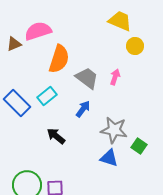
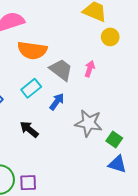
orange semicircle: (59, 59) -> (32, 50), turned 80
cyan rectangle: (47, 96) -> (31, 88), moved
blue triangle: (109, 158) -> (117, 164), moved

